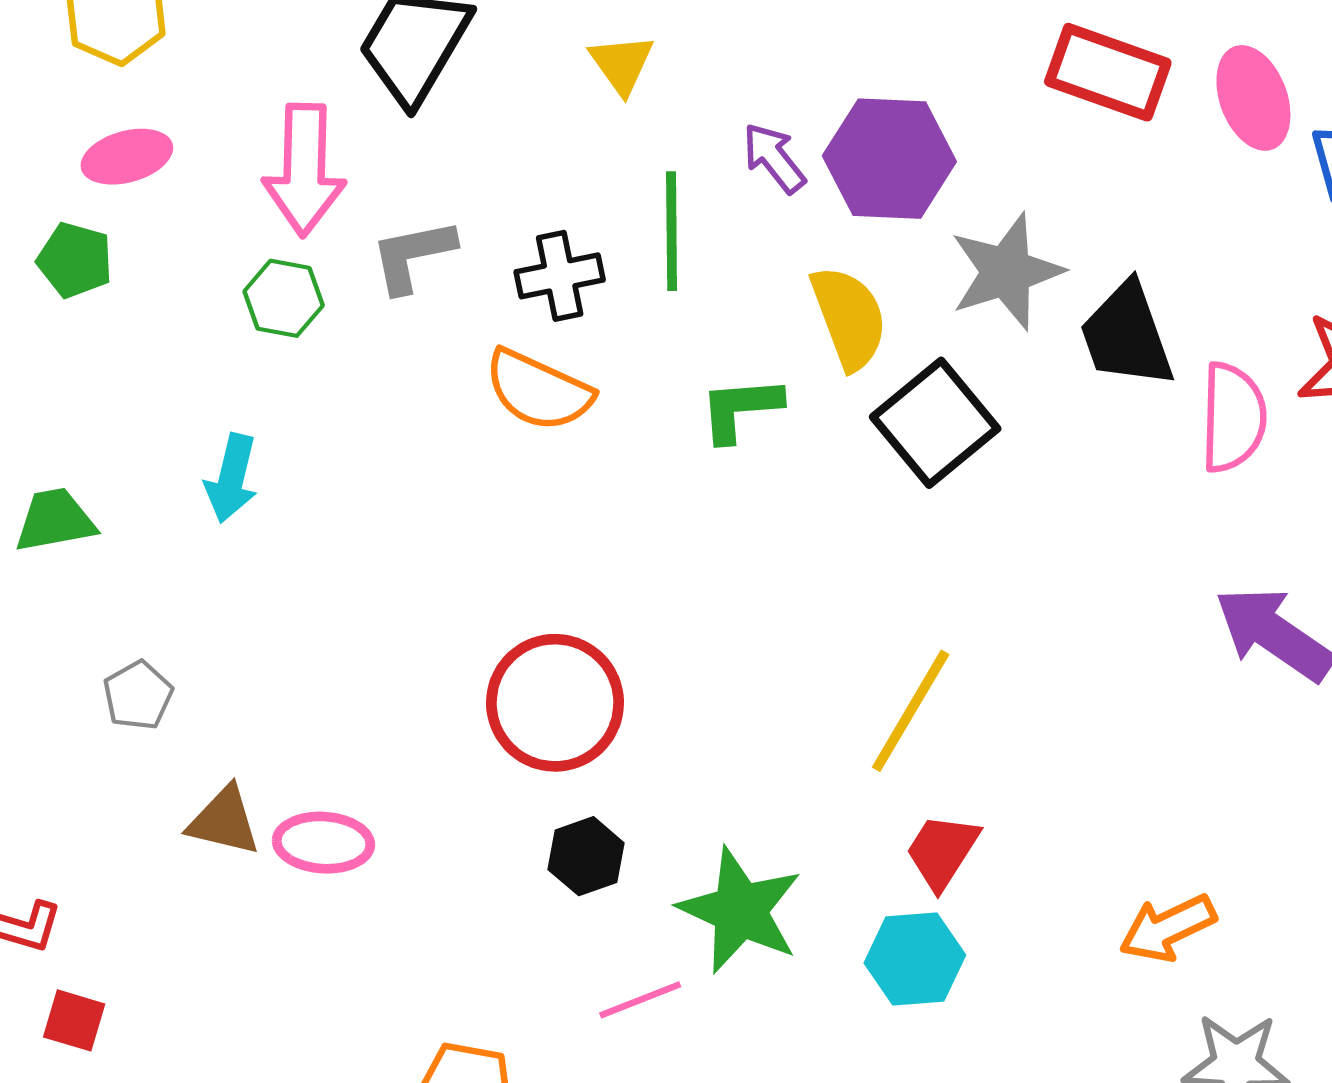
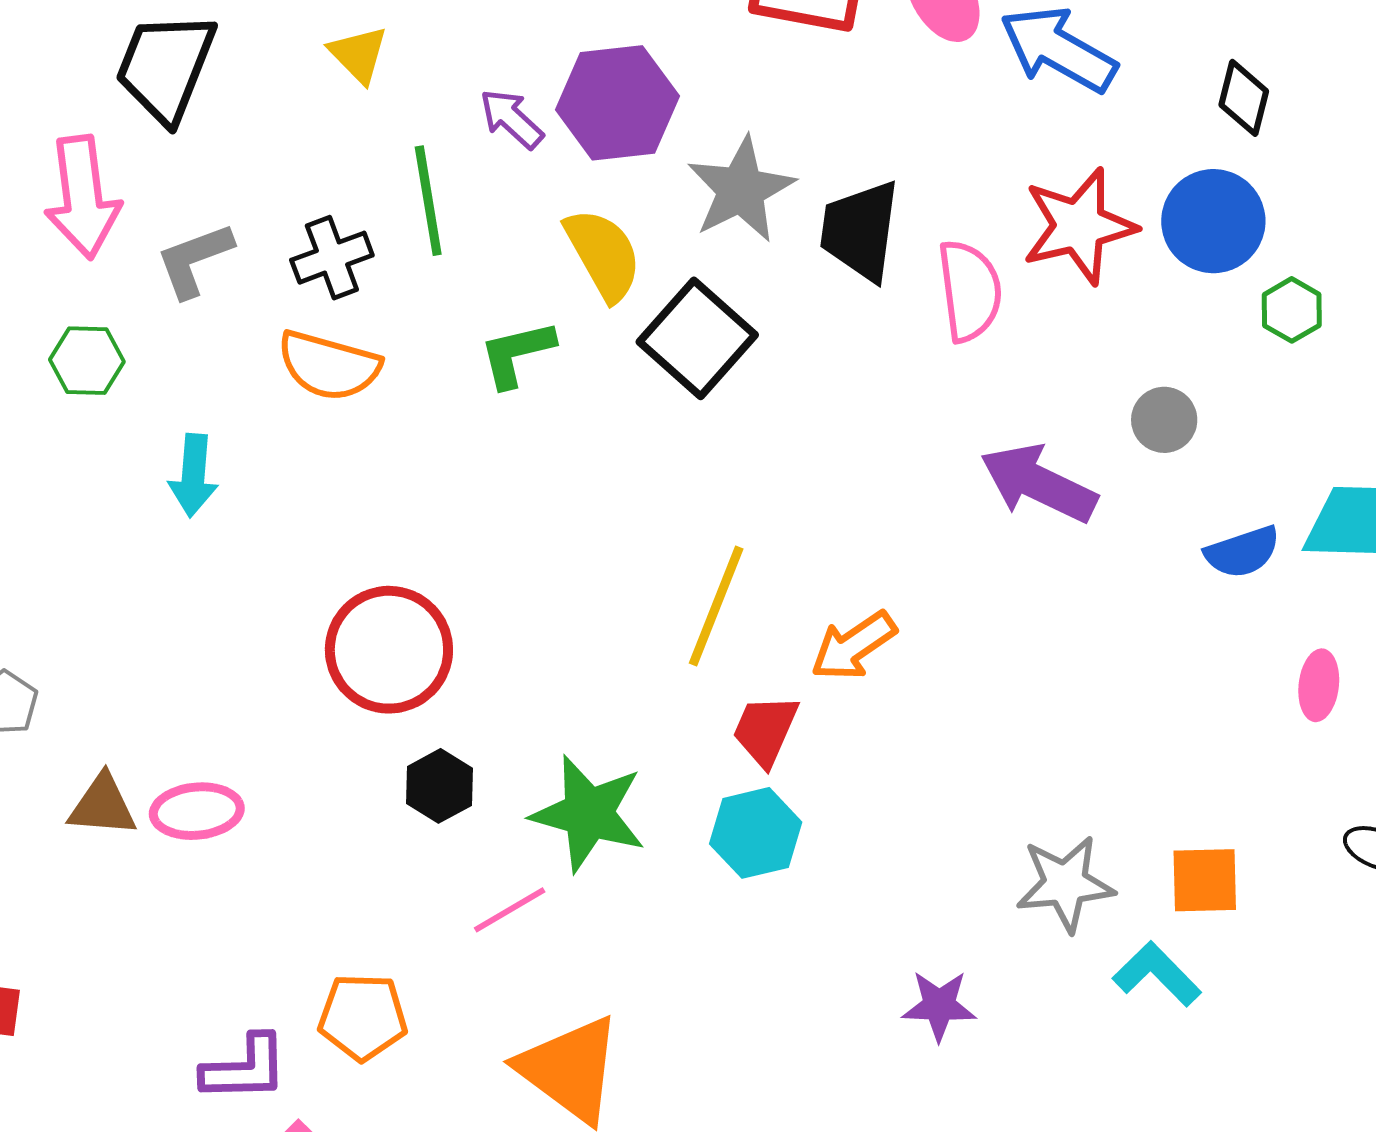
green hexagon: (284, 298) -> (87, 361), moved
black trapezoid: (1127, 335) -> (860, 231), turned 36
cyan arrow: (232, 478) -> (193, 475), moved
orange arrow: (1168, 928) -> (853, 646), moved

